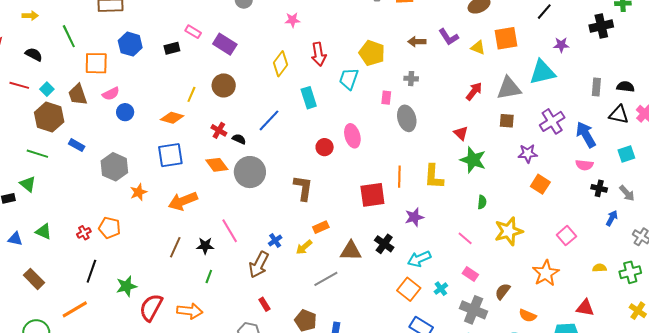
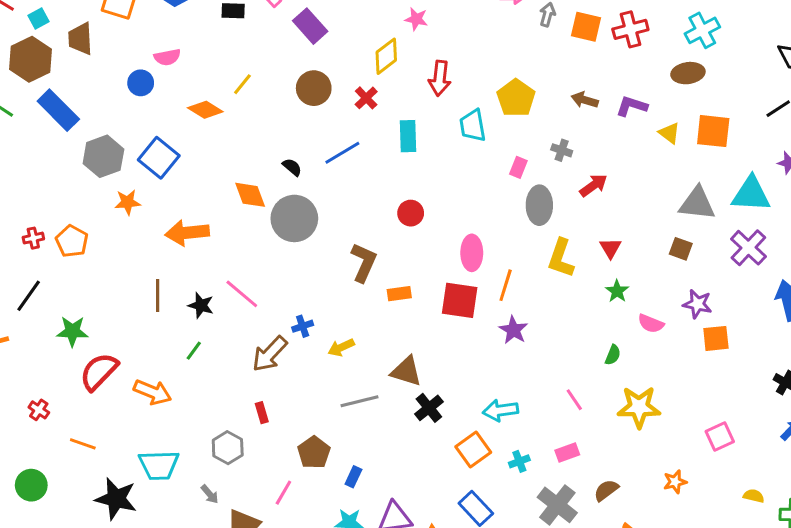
purple L-shape: (449, 37) -> (632, 106), turned 125
yellow diamond: (280, 64) -> (386, 56), moved
cyan trapezoid: (349, 79) -> (473, 126), turned -45
brown circle: (224, 85) -> (314, 88), moved
red arrow: (474, 91) -> (594, 185), moved
pink semicircle: (111, 94) -> (167, 57), moved
purple cross: (552, 121) -> (748, 248), moved, turned -30
red cross: (219, 130) -> (366, 98), moved
pink ellipse: (352, 136) -> (472, 253), moved
blue rectangle: (77, 145) -> (58, 110), size x1.8
blue square: (170, 155) -> (159, 158), moved, turned 32
green star: (473, 160) -> (617, 291), size x0.6
pink semicircle: (584, 165) -> (651, 324), moved
yellow L-shape: (434, 177) -> (561, 258), moved
orange square: (540, 184) -> (716, 338), moved, turned 36
purple star: (414, 217) -> (513, 330), moved, turned 30
orange rectangle: (321, 227) -> (399, 294), moved
pink line: (230, 231) -> (242, 294), turned -35
black cross: (384, 244) -> (429, 408), moved
brown line: (175, 247) -> (158, 295), turned -40
orange star: (546, 273) -> (675, 482), size x0.6
pink rectangle: (470, 274) -> (567, 453), turned -70

